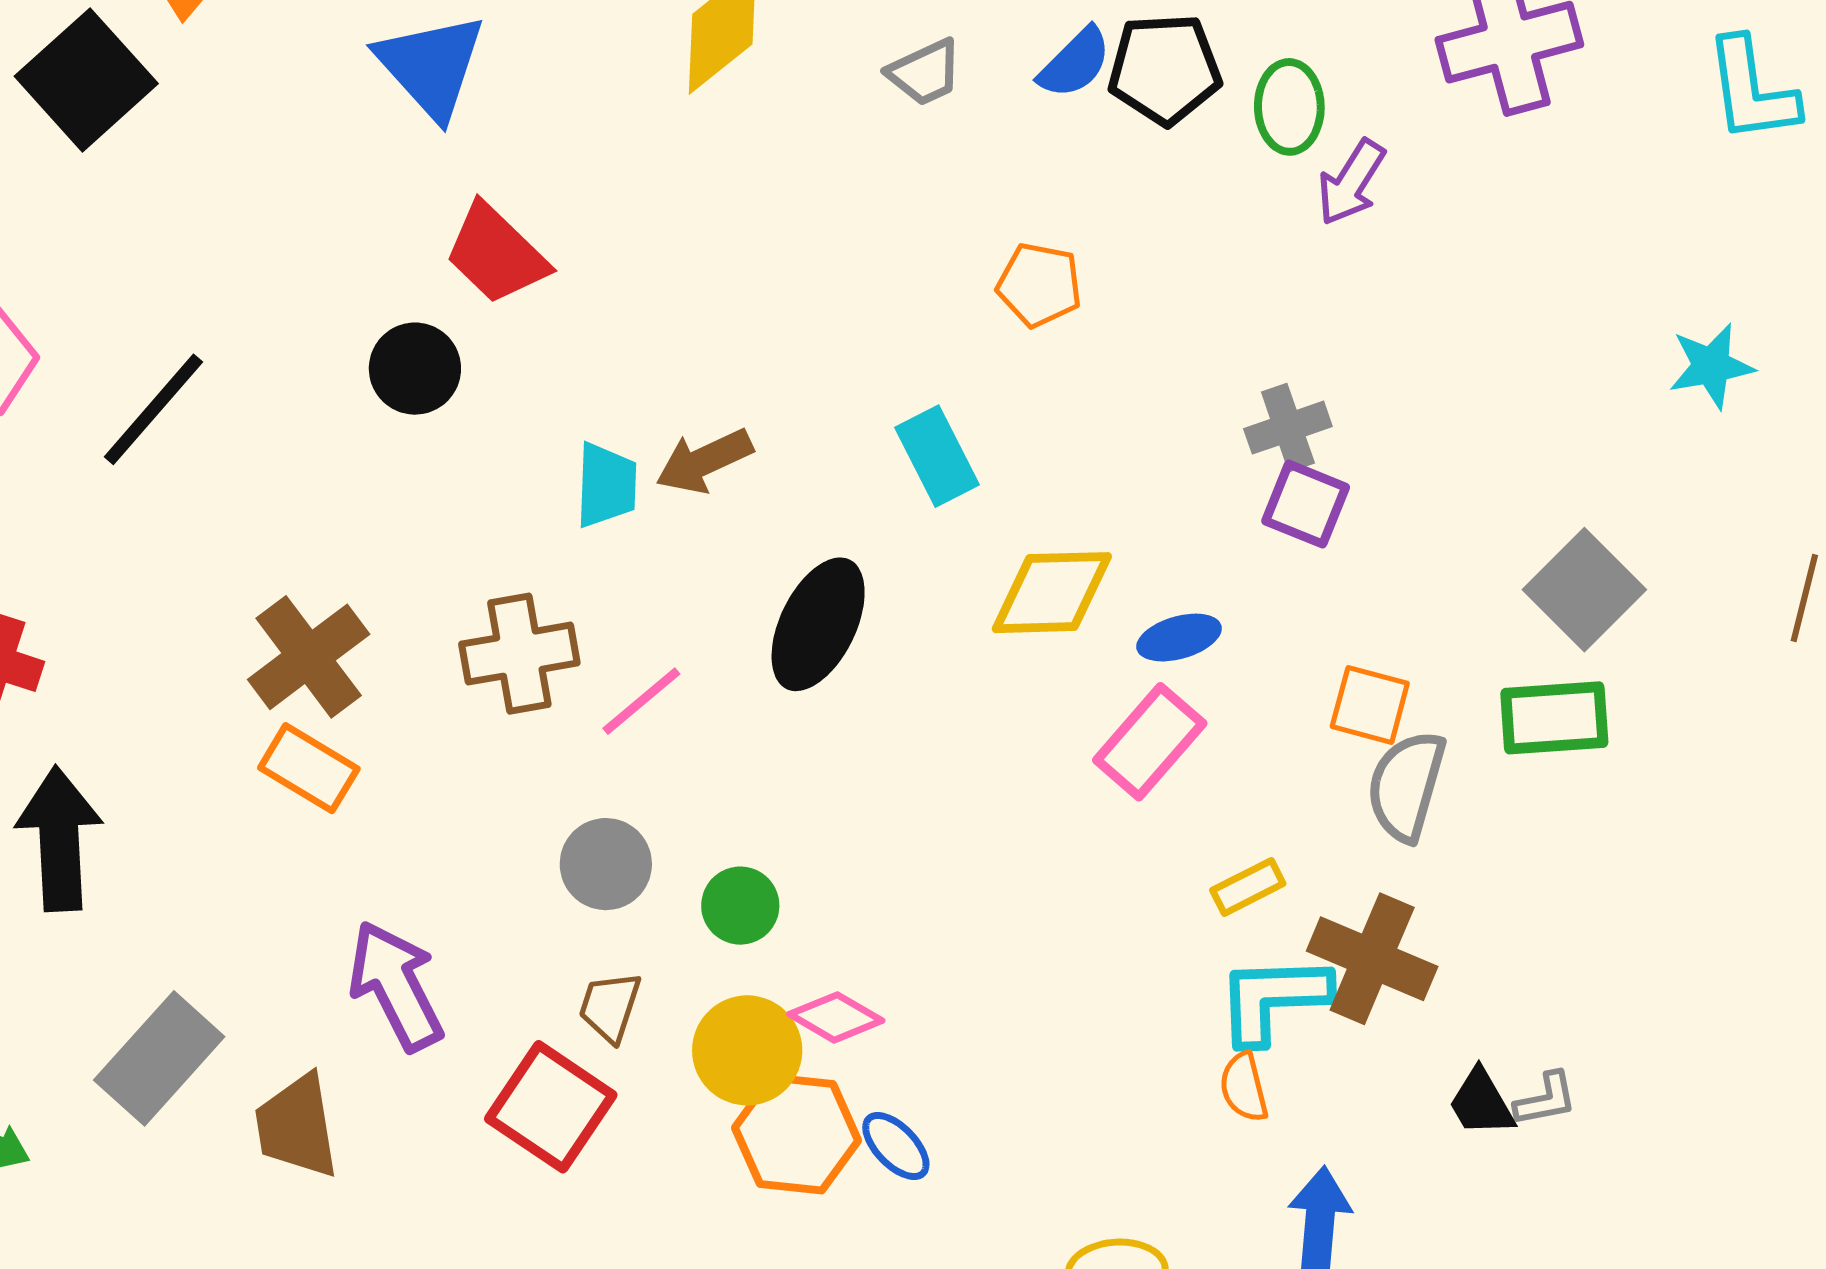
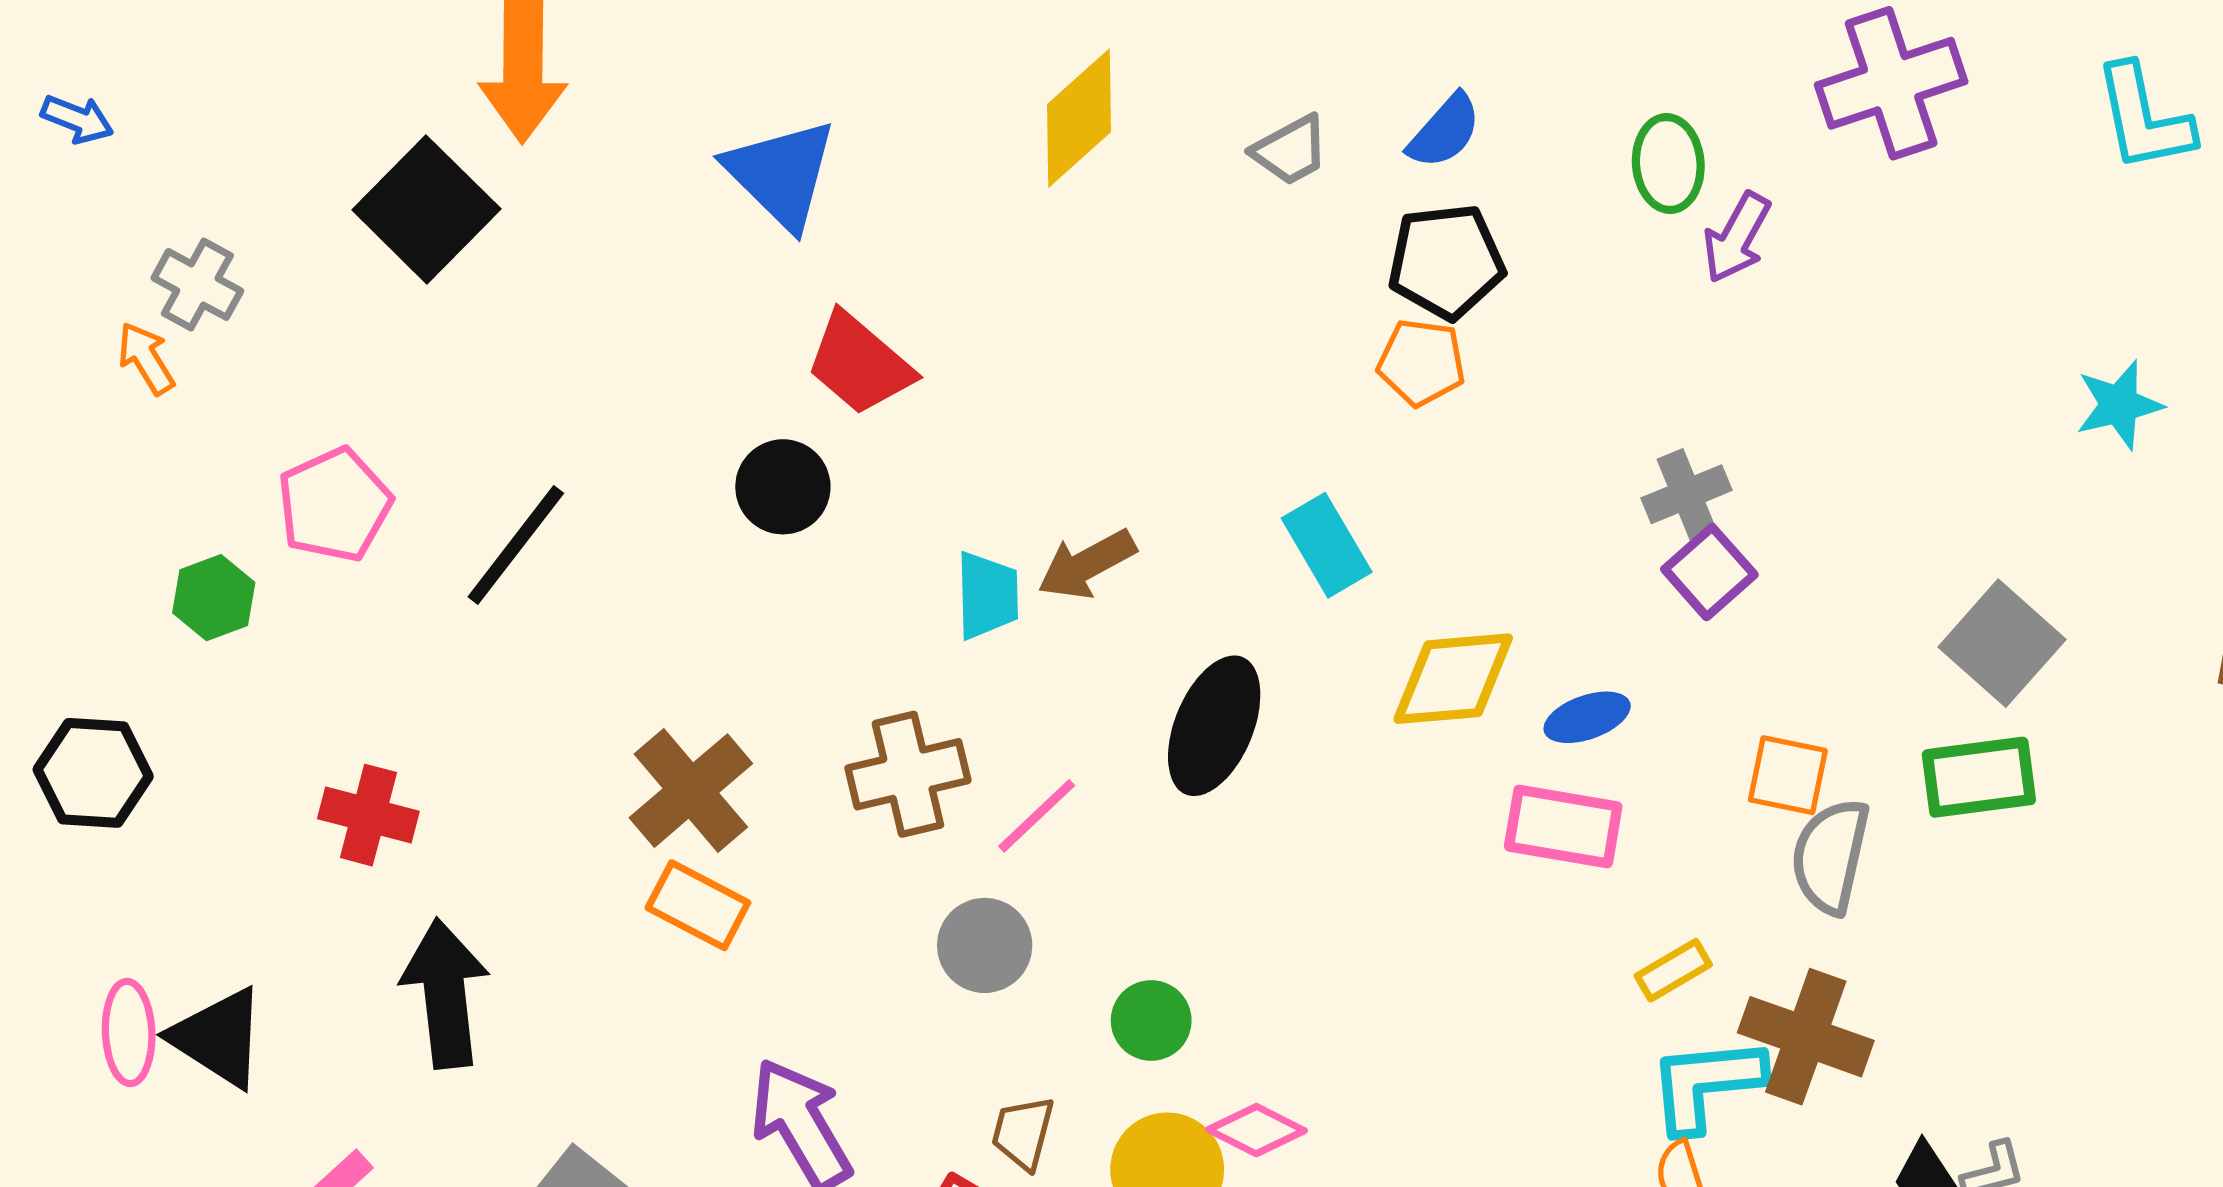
black pentagon: (1165, 69) -> (1446, 261), moved
purple square: (1306, 504) -> (1709, 572), turned 30
pink rectangle: (1150, 742) -> (1563, 827), turned 62
gray circle: (606, 864) -> (985, 945), moved

